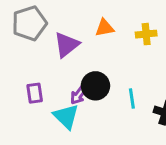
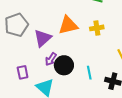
orange triangle: (105, 28) -> (68, 25), size x1.5
purple arrow: (79, 95) -> (51, 59), moved

